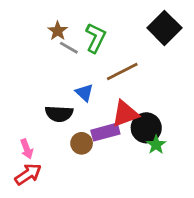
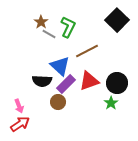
blue triangle: (84, 93) -> (60, 66), size x1.5
black circle: (146, 128) -> (117, 83), moved
purple rectangle: (105, 132) -> (66, 84), moved, turned -30

